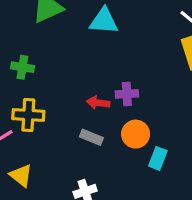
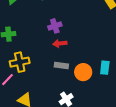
purple cross: (127, 94) -> (55, 26), moved
orange circle: (136, 134) -> (83, 72), moved

